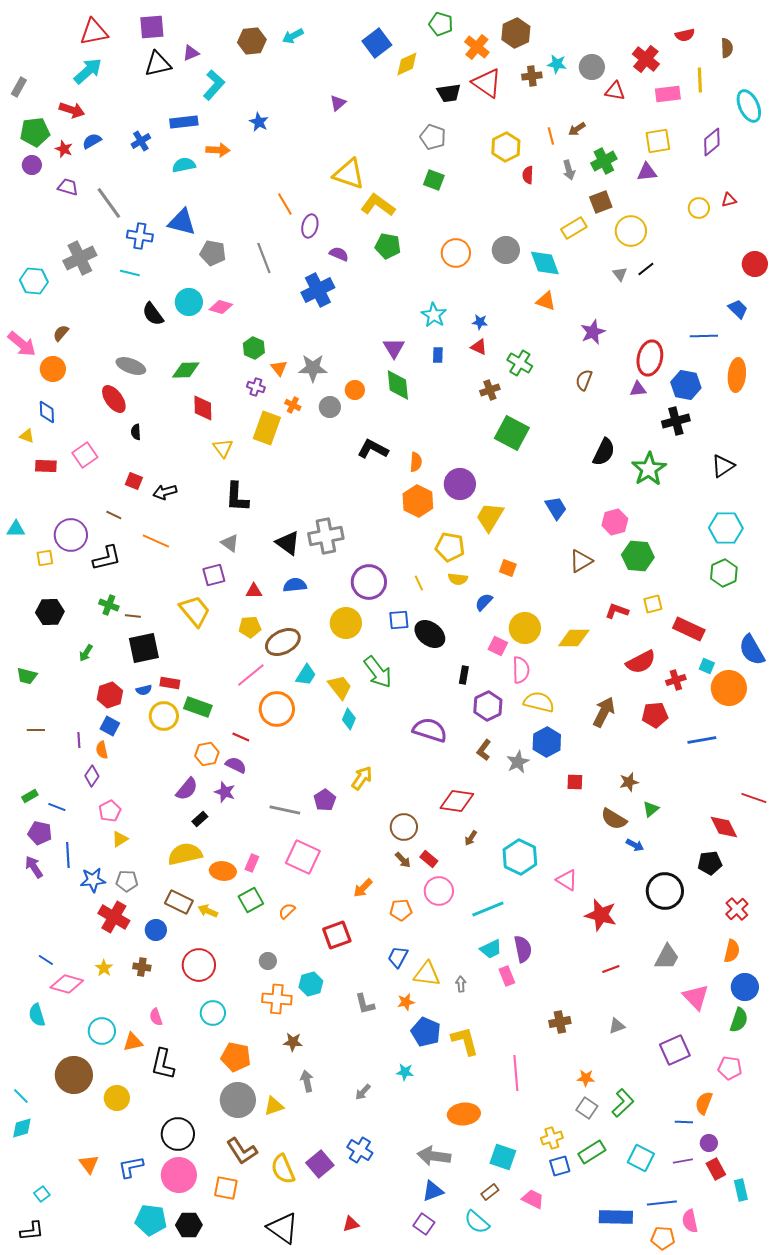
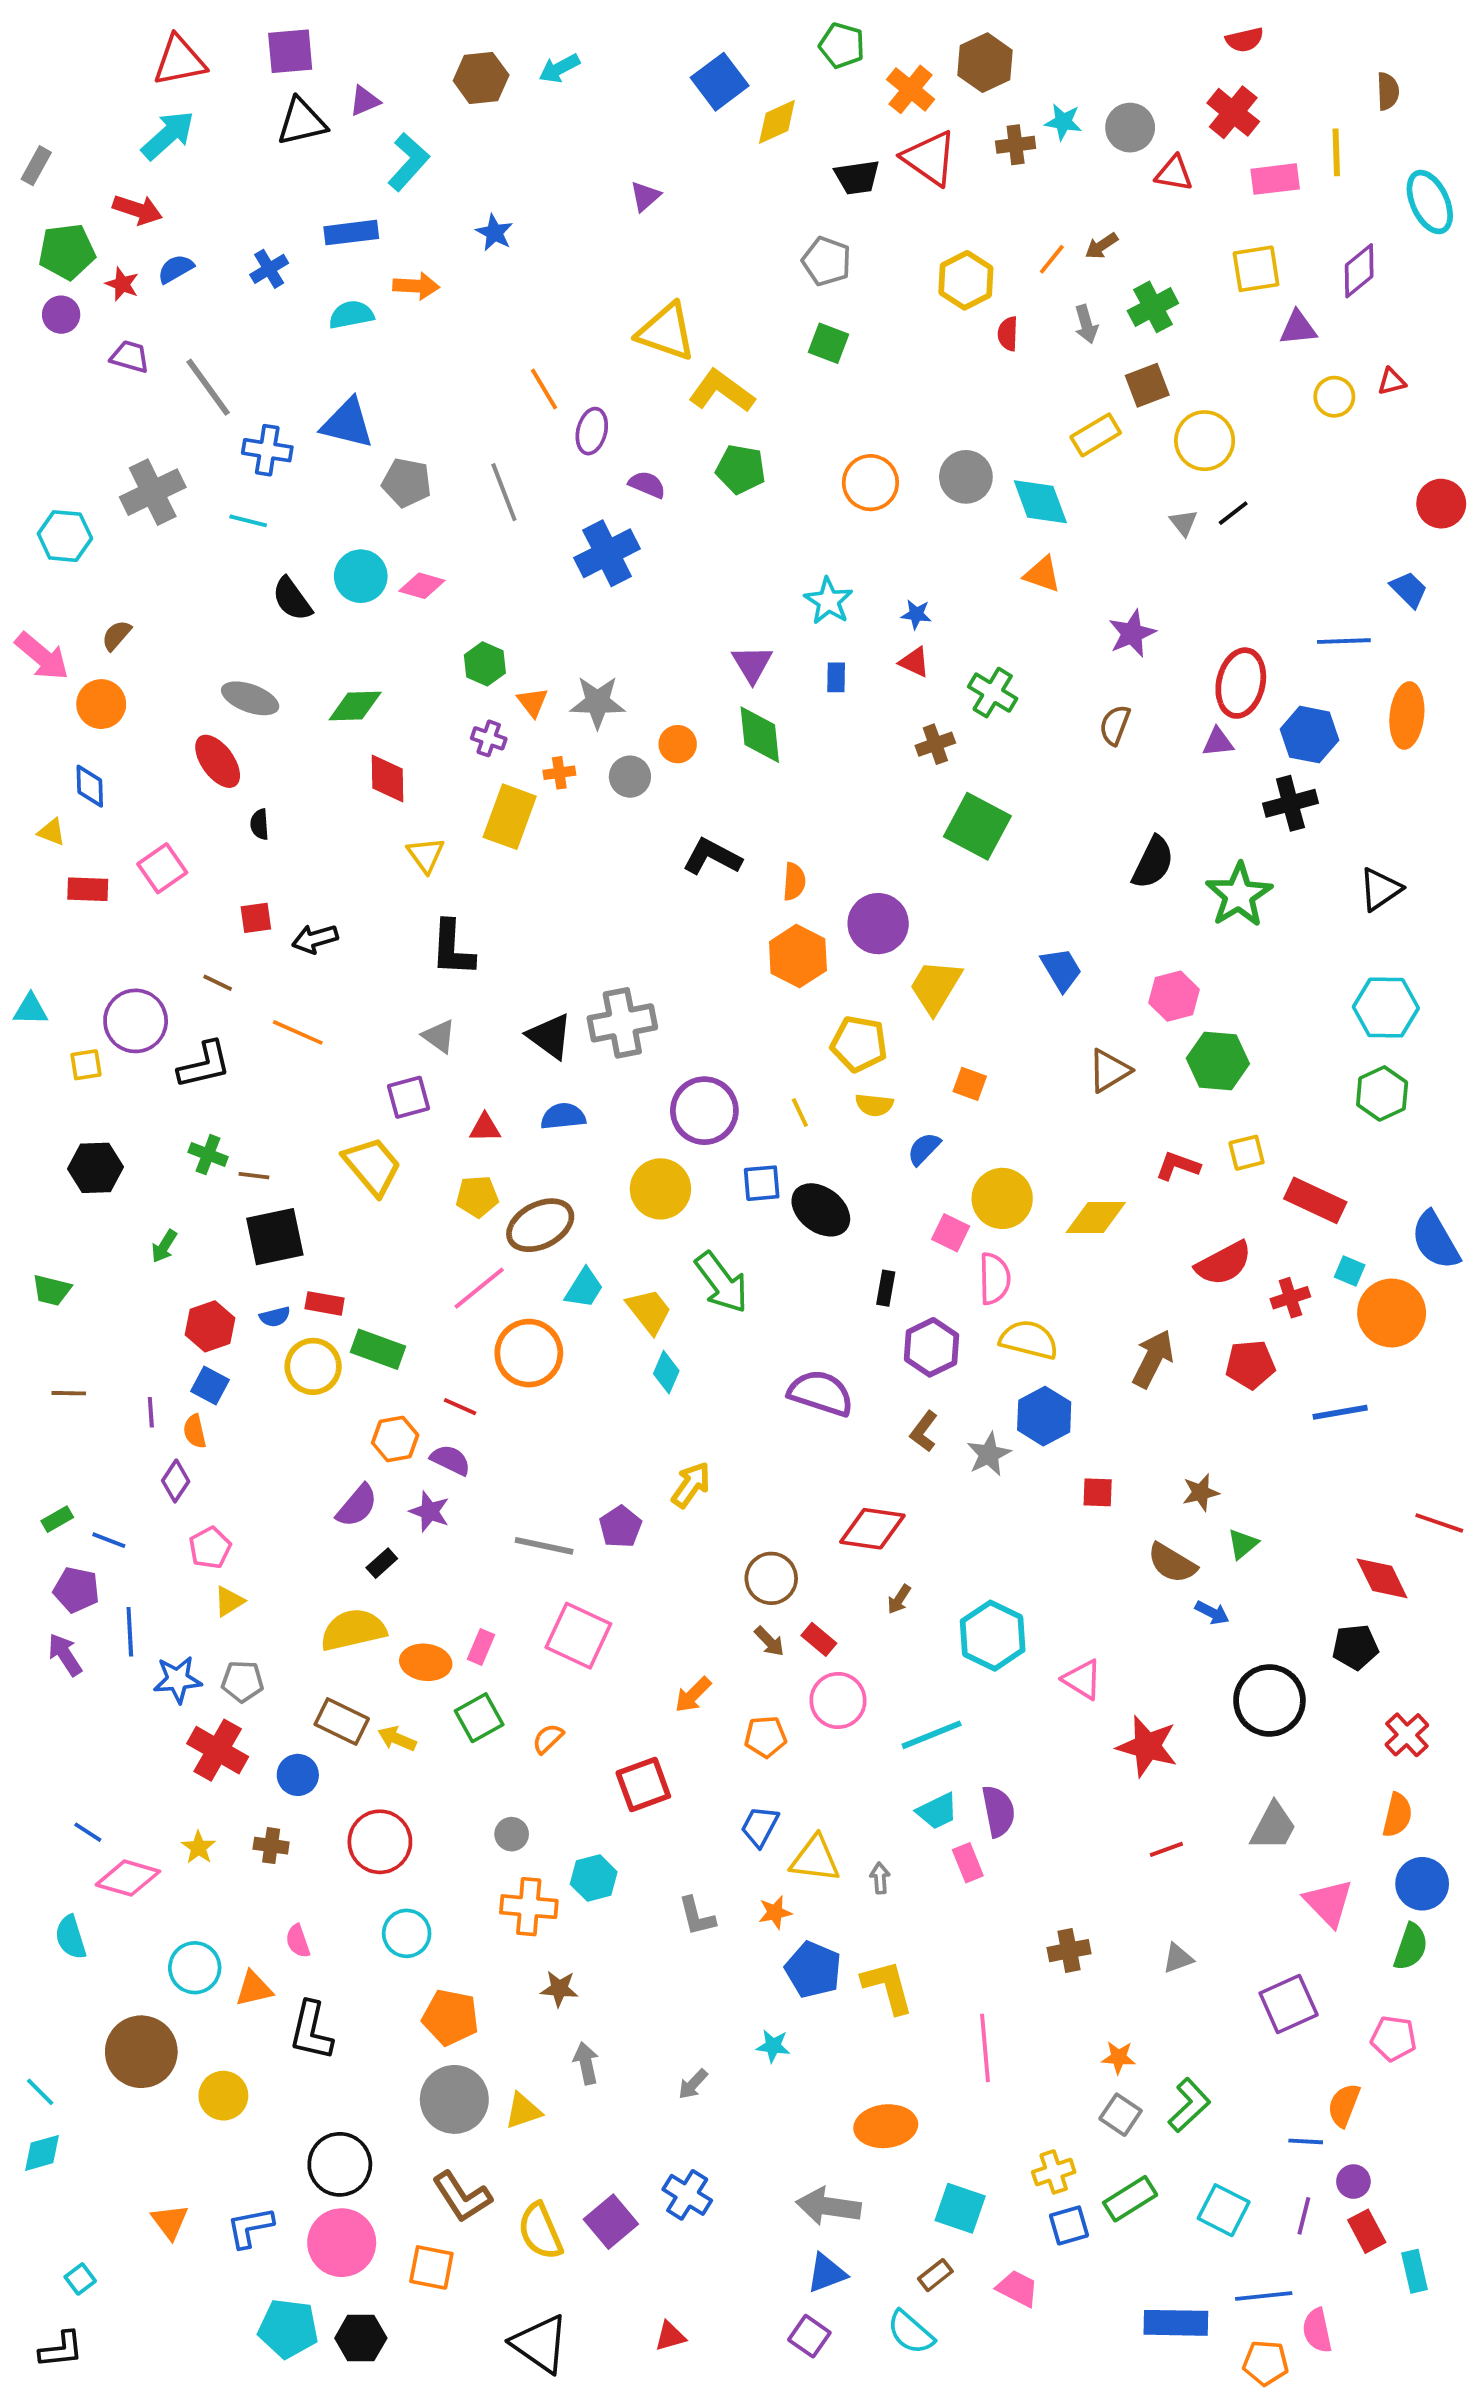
red semicircle: (685, 35) -> (1245, 40), moved
orange line: (551, 136) -> (1052, 259), turned 54
purple triangle: (647, 172) -> (1298, 328), moved
orange cross: (293, 405) -> (559, 773), turned -35
red square: (134, 481) -> (256, 918), turned -30
purple line: (683, 1161) -> (1304, 2216), turned -66

